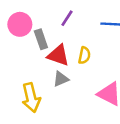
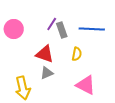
gray rectangle: (41, 39) -> (62, 30), moved
yellow semicircle: (84, 55) -> (77, 54), moved

